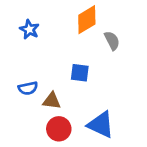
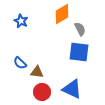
blue square: (80, 73) -> (79, 52), moved, size x1.5
blue semicircle: (28, 88) -> (20, 63), turned 56

